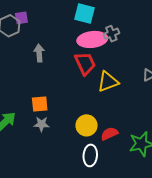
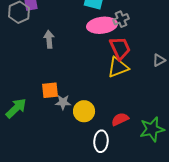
red trapezoid: (85, 63) -> (120, 48), moved
gray star: (42, 124) -> (63, 102), moved
yellow circle: (87, 125) -> (84, 111), moved

